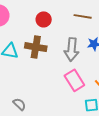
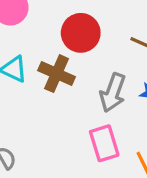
red circle: (44, 19) -> (81, 33), size x1.5

